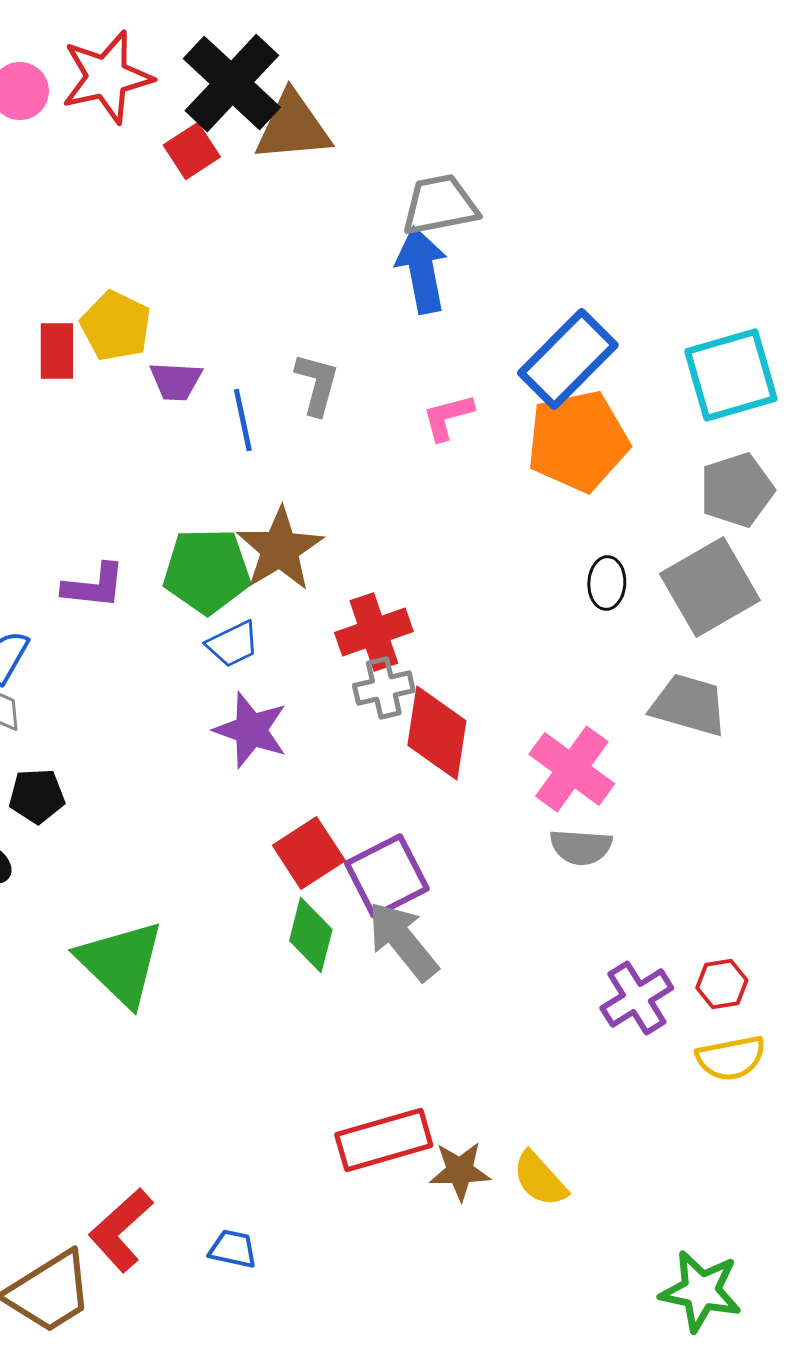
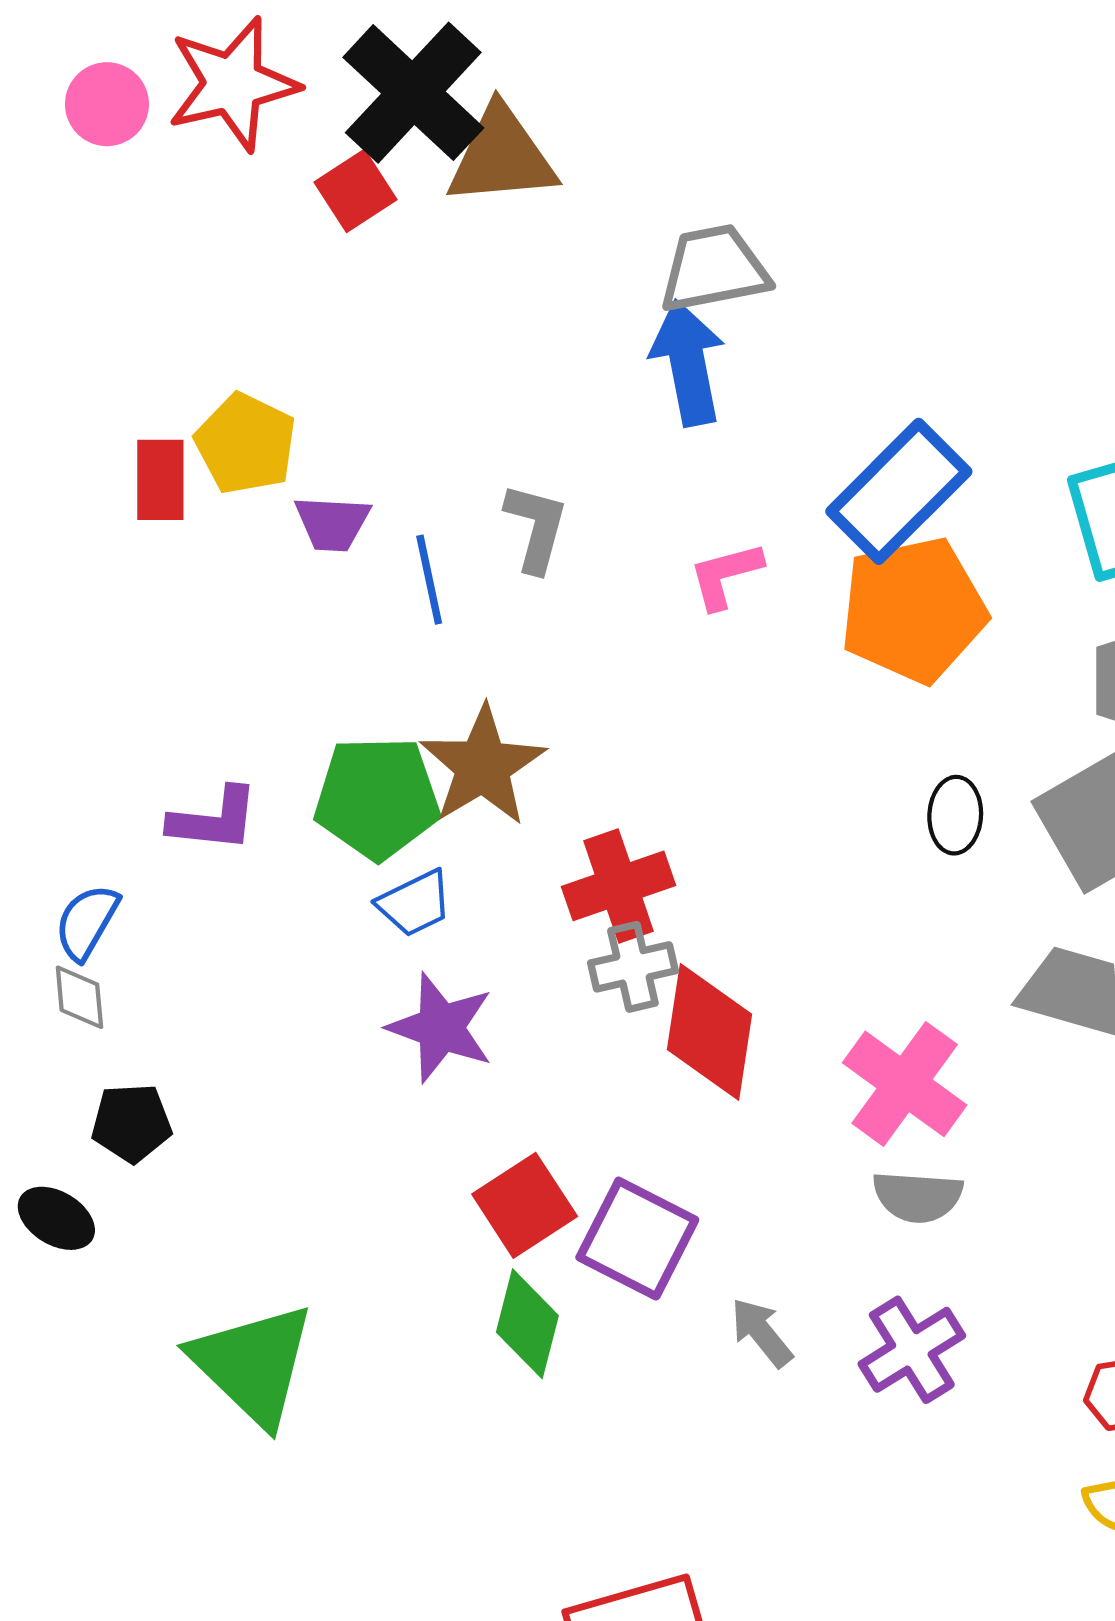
purple square: (387, 876) -> (637, 1239), turned -36
gray arrow: (403, 941) -> (762, 1332), moved, size x0.6
purple cross: (637, 998) -> (912, 1350), moved

